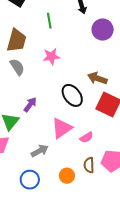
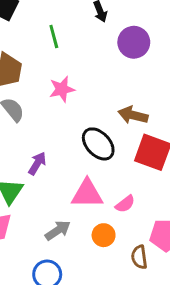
pink triangle: (62, 128) -> (87, 194), turned 40
brown semicircle: (89, 165) -> (139, 257), moved
orange circle: (67, 176) -> (104, 235), moved

